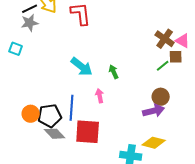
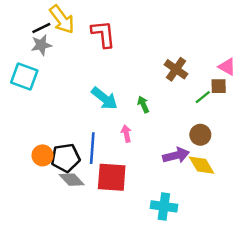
brown cross: (165, 39) -> (176, 69), moved
cyan square: (16, 49) -> (24, 76), size x1.6
purple arrow: (154, 111) -> (176, 155), moved
yellow diamond: (154, 143) -> (202, 165), moved, turned 45

